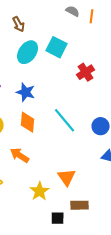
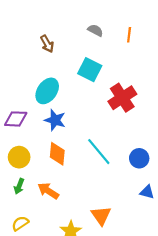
gray semicircle: (73, 11) -> (95, 30), moved
cyan ellipse: (28, 52) -> (47, 91), moved
red cross: (86, 72) -> (122, 98), size x1.4

